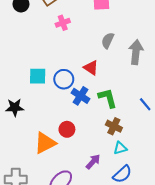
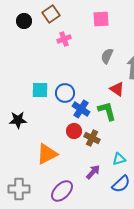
red triangle: (91, 68) -> (117, 89), moved
brown cross: (114, 126) -> (92, 138), moved
red circle: (67, 129) -> (74, 131), moved

